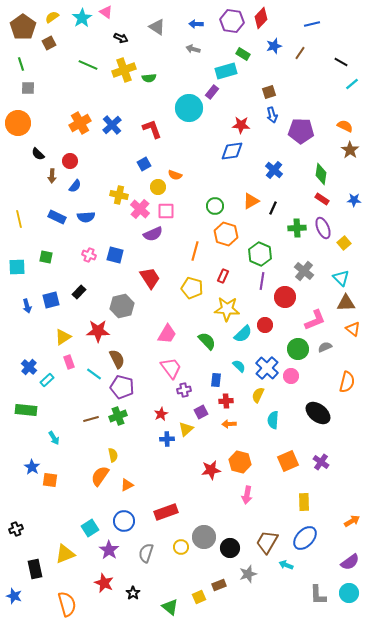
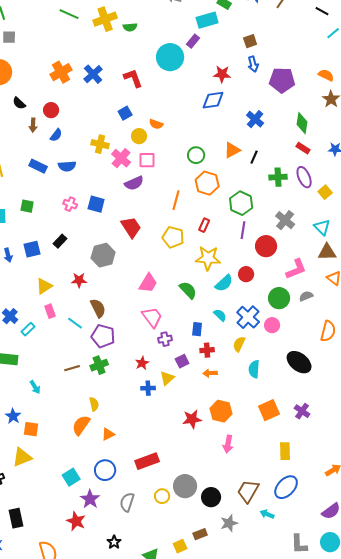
red star: (98, 331) -> (79, 280), size x0.7
yellow triangle: (65, 554) -> (22, 457), moved
red star: (104, 583) -> (76, 521), moved

